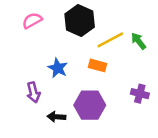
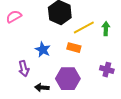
pink semicircle: (32, 21) -> (14, 17), moved
green arrow: (139, 41) -> (106, 29), turned 40

